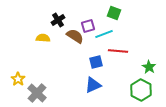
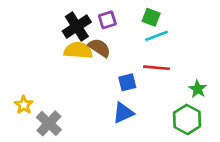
black cross: (58, 20) -> (77, 27), size x1.5
purple square: (88, 26) -> (107, 20), moved
cyan line: (104, 34) -> (156, 36), moved
yellow semicircle: (43, 38) -> (78, 50), moved, size x1.5

